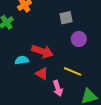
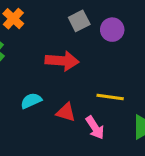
purple circle: (79, 39) -> (112, 30), moved
red arrow: (42, 51) -> (62, 61), moved

